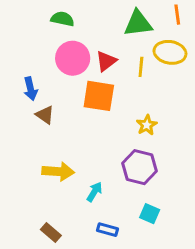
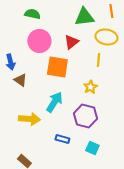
red triangle: (106, 61) -> (71, 42), moved
yellow line: (141, 67) -> (98, 60), moved
cyan arrow: (94, 192) -> (54, 102), moved, size x1.5
blue rectangle: (108, 230) -> (62, 139), moved

